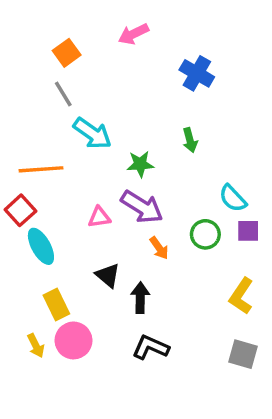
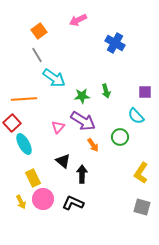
green arrow: (190, 140) -> (106, 91), moved
pink triangle: (99, 217) -> (58, 127), turned -40
purple square: (248, 231) -> (145, 92), moved
black L-shape: (151, 347) -> (73, 203), moved

